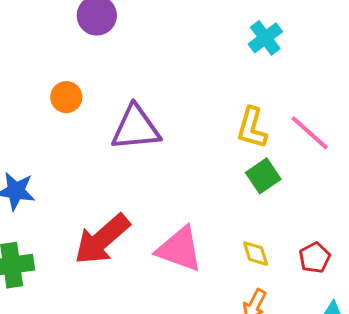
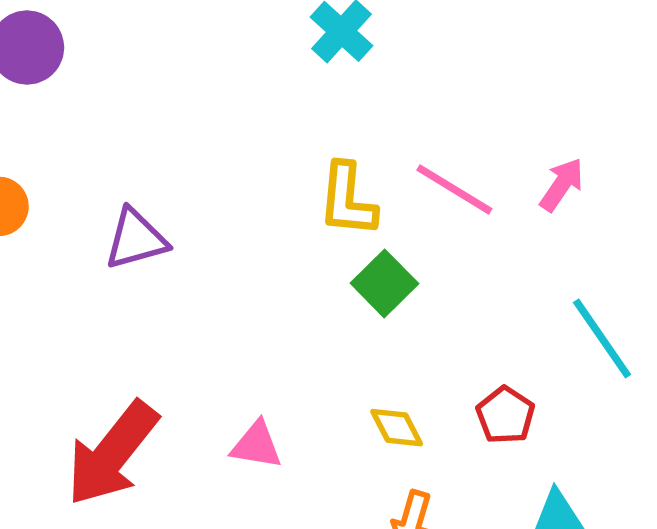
purple triangle: (136, 128) -> (136, 239), size x0.7
pink triangle: (179, 249) -> (256, 445), size x0.6

